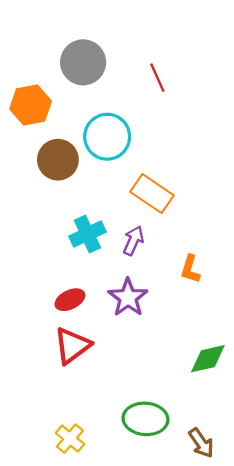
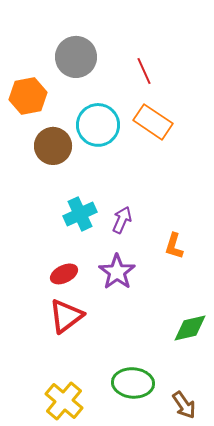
orange rectangle: (152, 194) -> (153, 122), moved
yellow cross: (70, 439) -> (64, 401), size x1.4

